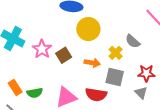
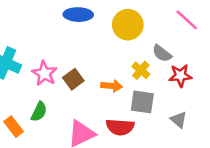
yellow circle: (88, 29) -> (128, 25), moved
red star: (146, 73) -> (180, 76), moved
green semicircle: (35, 93) -> (39, 112), moved, turned -49

